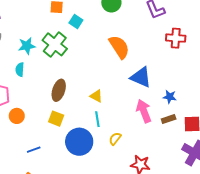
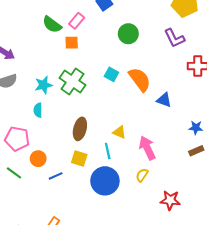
cyan square: (76, 22) -> (111, 74), moved
blue triangle: (141, 77) -> (164, 100), moved, size x0.7
pink arrow: (144, 111) -> (147, 148), moved
cyan line: (97, 119) -> (108, 151), moved
blue line: (34, 150) -> (56, 176), moved

